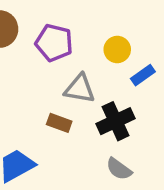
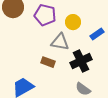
yellow circle: (117, 49) -> (73, 22), moved

